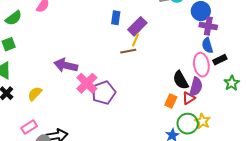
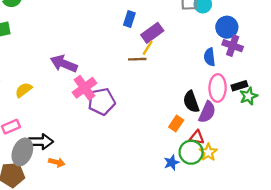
blue semicircle: (207, 45) -> (210, 57), moved
green star: (232, 83) -> (249, 96), moved
red triangle: (189, 98) -> (197, 137), moved, turned 32

